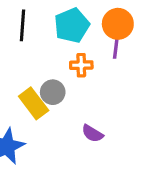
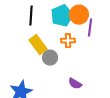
orange circle: (118, 24) -> (79, 15), moved
yellow rectangle: (34, 103) -> (38, 45), moved

